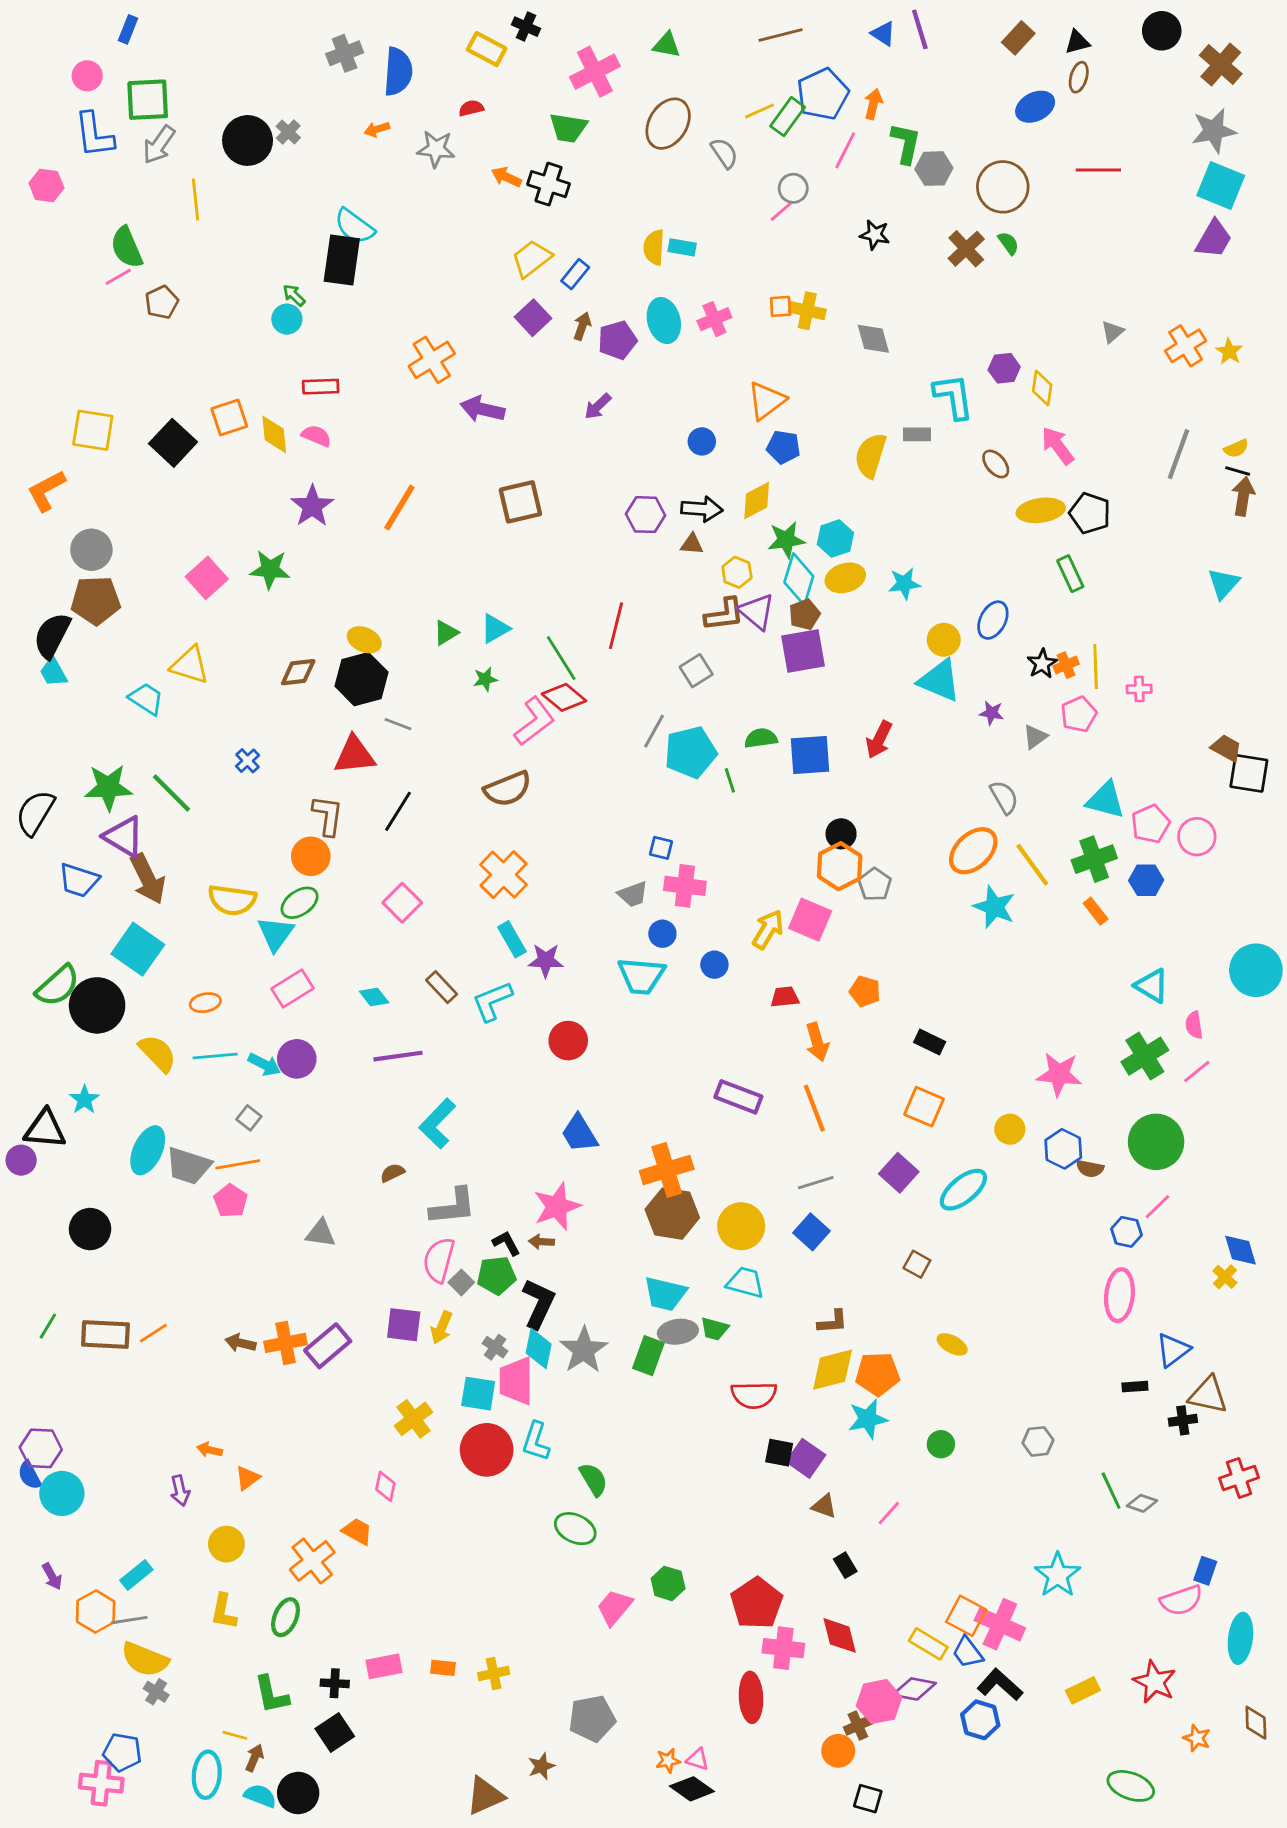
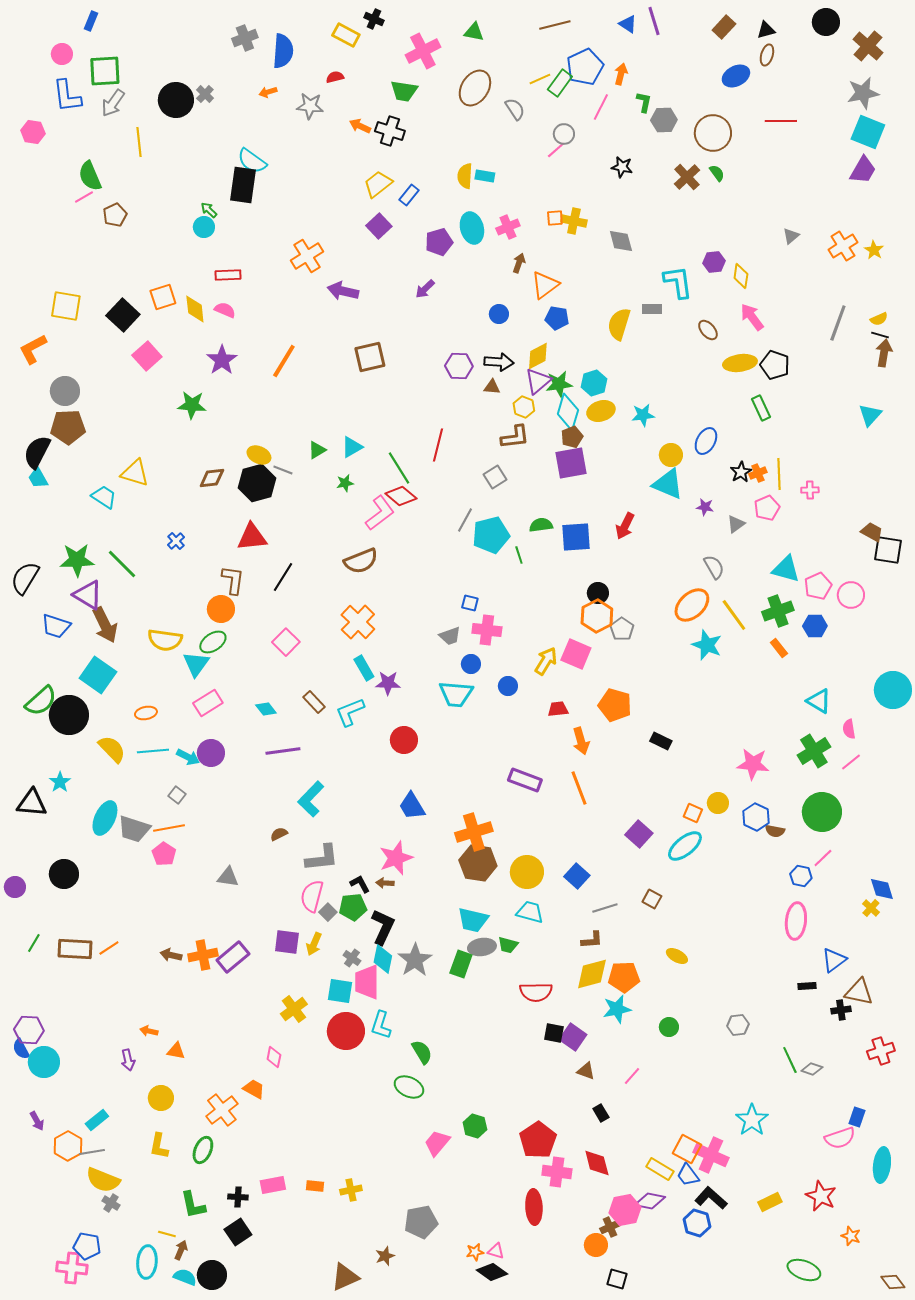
green L-shape: (906, 143) -> (644, 102), size x0.7
brown arrow: (582, 326) -> (519, 263), moved
pink square: (207, 578) -> (147, 356), moved
purple triangle: (757, 612) -> (538, 381), moved, turned 40
gray line: (398, 724) -> (283, 470), moved
orange pentagon: (865, 991) -> (615, 705), size x1.5
orange square: (924, 1107) -> (693, 813), moved, size x0.7
purple circle: (21, 1160) -> (15, 887), moved
gray line: (816, 1183) -> (605, 908), moved
orange triangle: (248, 1478) -> (176, 1051), turned 48
brown diamond: (1256, 1723) -> (893, 1282), moved, turned -35

